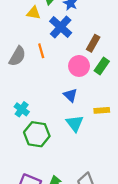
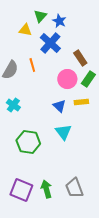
brown rectangle: (93, 43) -> (80, 58), turned -63
cyan cross: (22, 109) -> (13, 105), moved
yellow rectangle: (102, 110) -> (81, 102), moved

